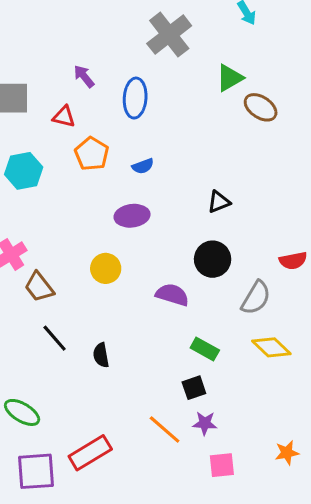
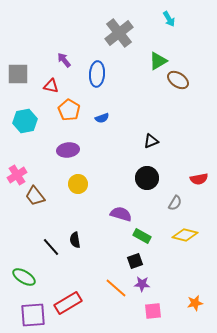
purple ellipse: (132, 216) -> (68, 150), moved
purple semicircle: (172, 295) -> (121, 214), moved
gray semicircle: (256, 298) -> (175, 203), size x0.7
black line: (55, 338) -> (51, 247), moved
yellow diamond: (271, 347) -> (185, 235), turned -30

